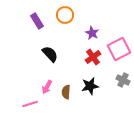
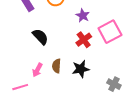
gray cross: (123, 80) -> (114, 84), moved
brown semicircle: (66, 92) -> (57, 66), moved

